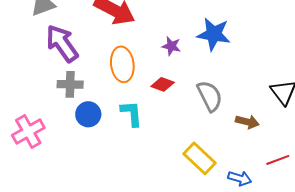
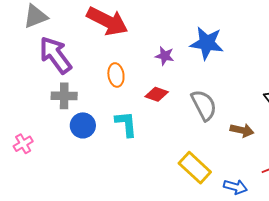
orange ellipse: (122, 64) -> (116, 75), size x0.7
pink cross: (28, 131) -> (23, 144), size x0.6

